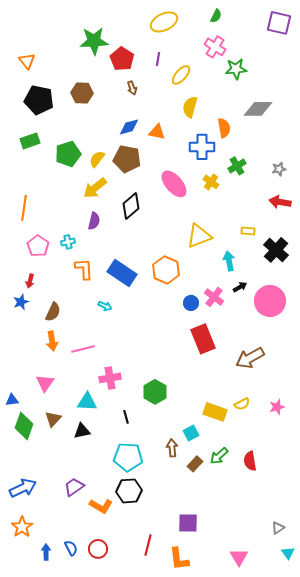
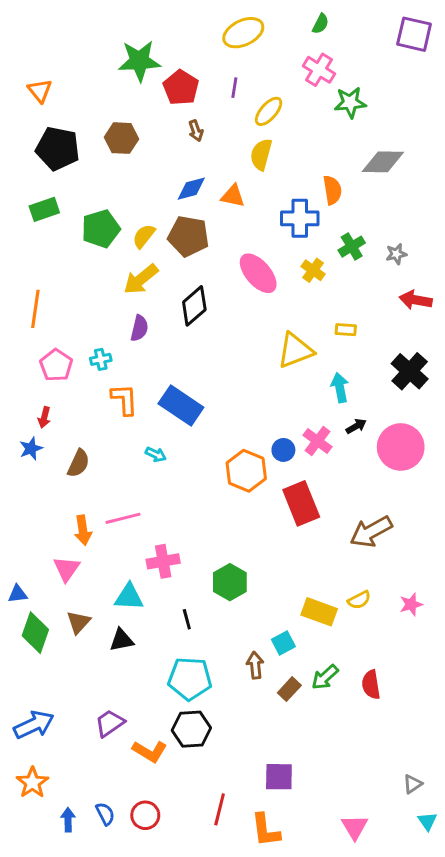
yellow semicircle: (190, 107) -> (261, 154), moved
gray star: (279, 169) -> (396, 254), moved
yellow rectangle: (248, 231) -> (346, 330), moved
orange hexagon: (166, 270) -> (246, 471), moved
orange arrow: (52, 341) -> (83, 530), moved

